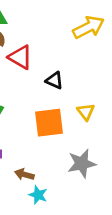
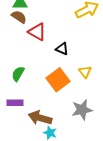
orange square: (49, 123) -> (58, 80), turned -30
brown arrow: (24, 174) -> (40, 118), size x1.6

